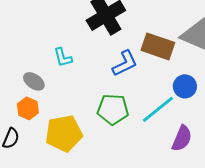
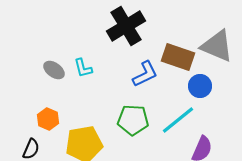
gray ellipse: (34, 81) -> (54, 70), moved
blue circle: (185, 86) -> (200, 86), moved

